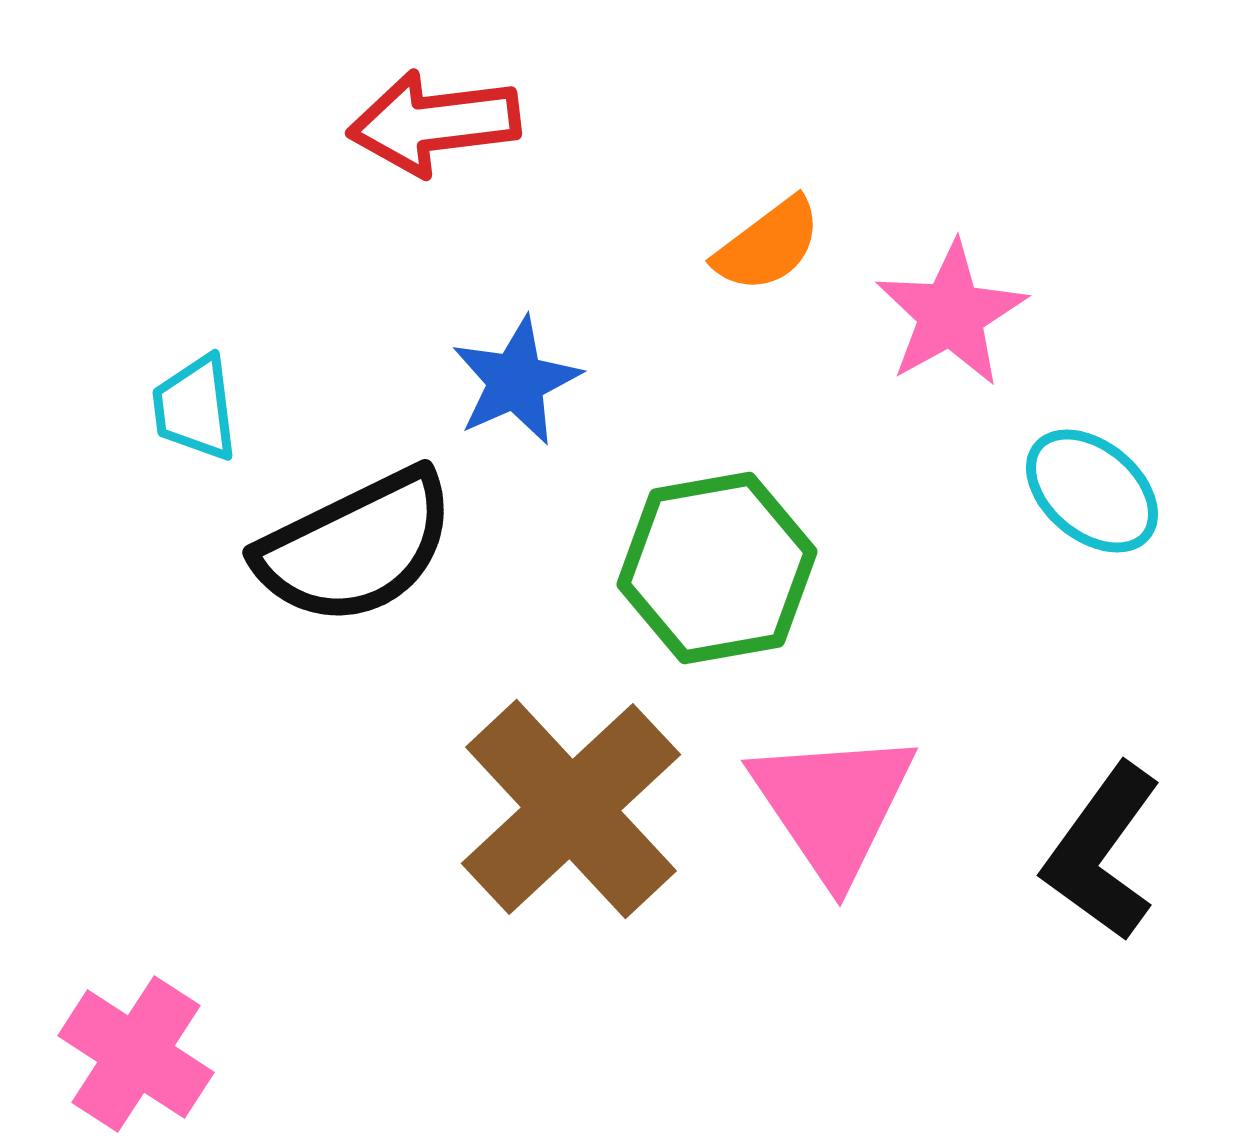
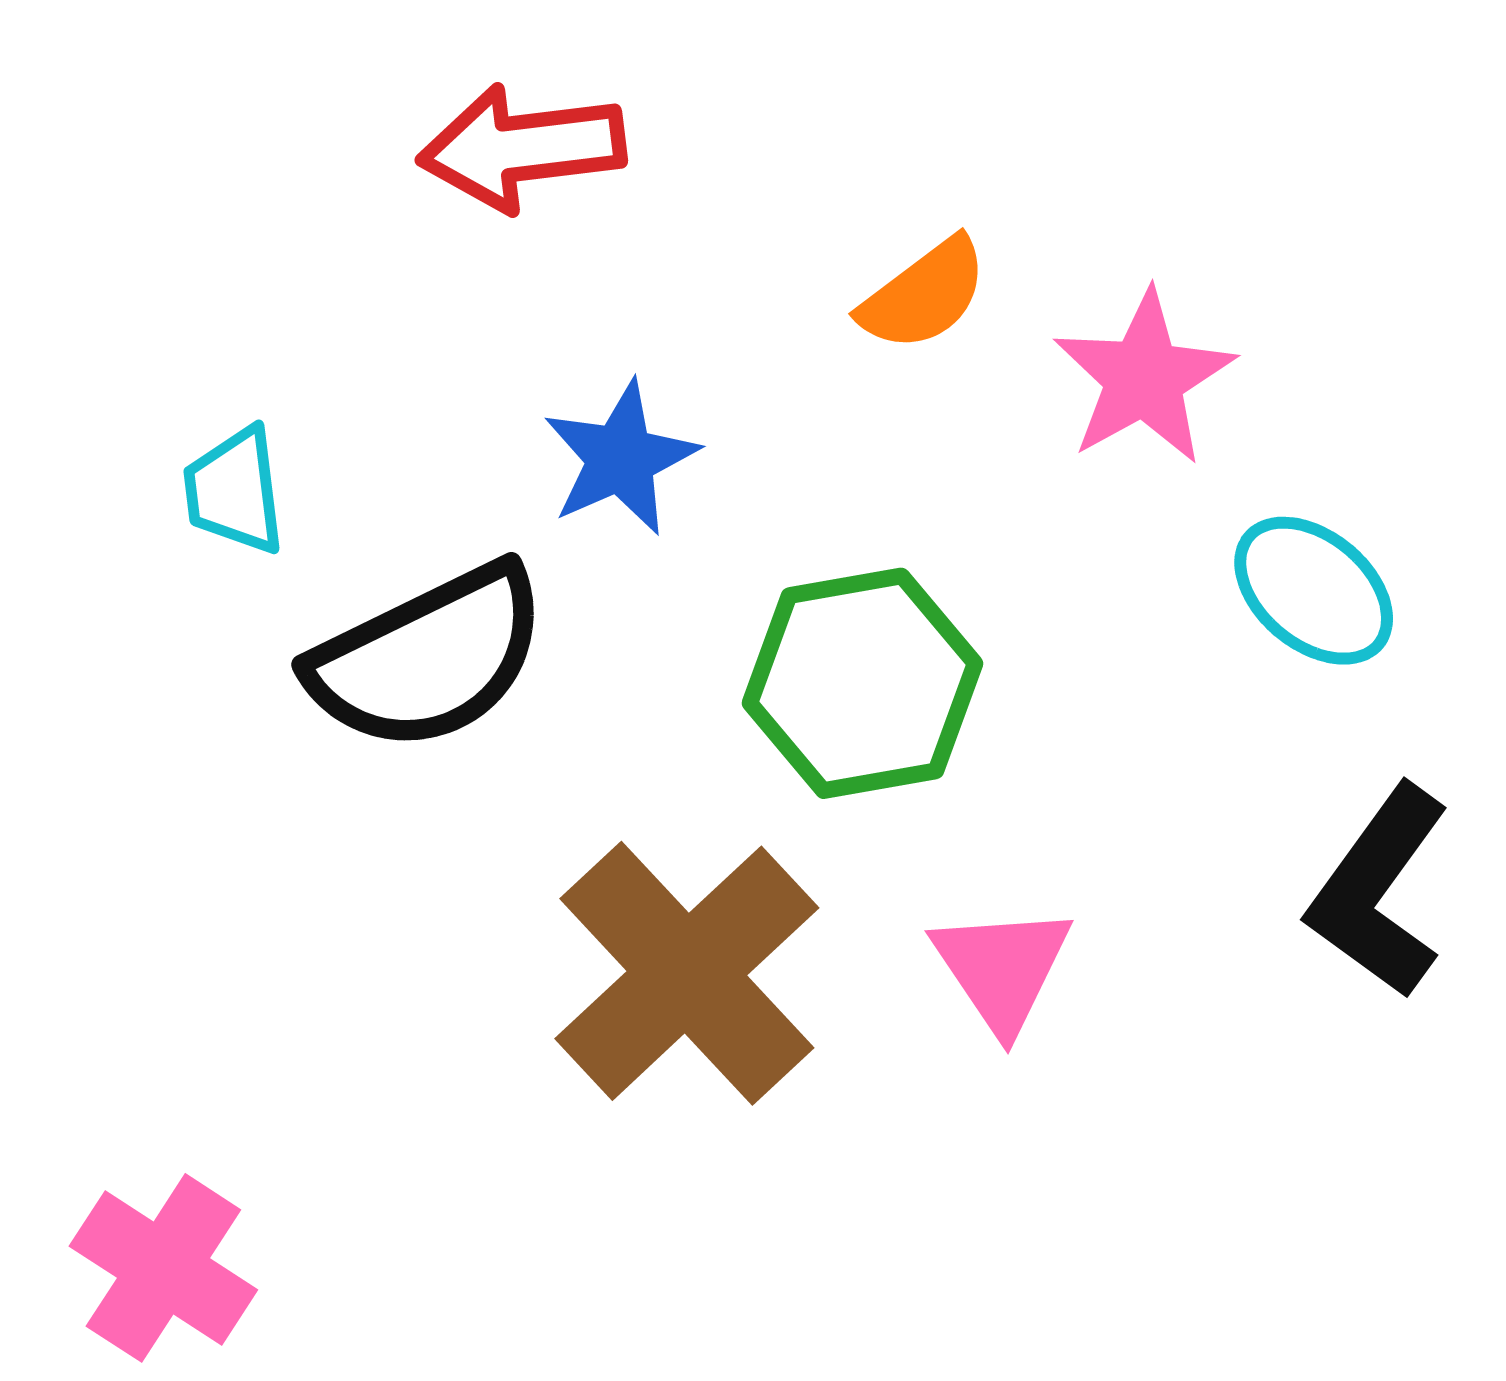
pink triangle: (833, 805) -> (1002, 968), size x0.7
black L-shape: (1102, 852) -> (1379, 891), moved

